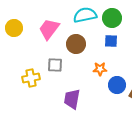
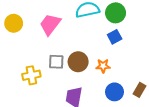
blue square: (111, 41) -> (115, 37), turned -32
brown circle: (76, 44) -> (78, 62), moved
blue circle: (117, 85) -> (115, 92), moved

